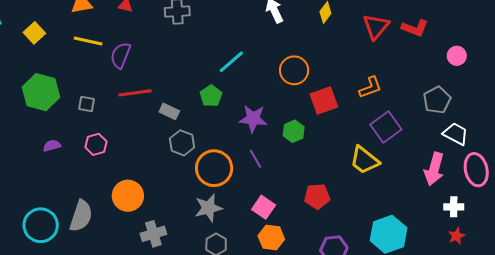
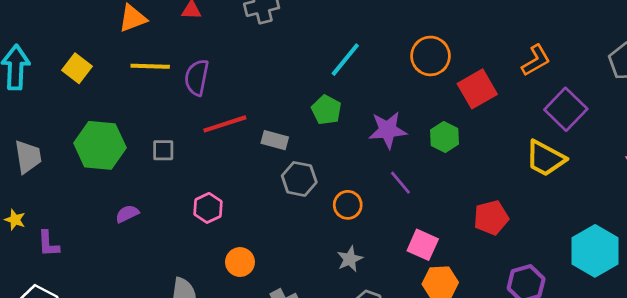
pink hexagon: (96, 144) -> (208, 208), moved
orange circle: (214, 168) -> (348, 205), size x0.6
orange circle: (128, 196) -> (240, 262), size x0.7
gray star: (208, 208) -> (350, 259), size x0.7

